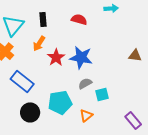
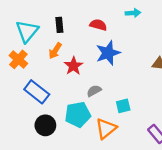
blue star: (81, 57) -> (108, 53), moved, turned -30
gray semicircle: (85, 83) -> (94, 91), moved
orange triangle: (86, 115) -> (106, 129), size x1.5

